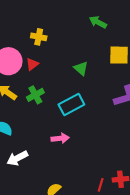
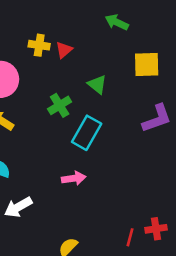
red triangle: (32, 64) -> (64, 50), moved
green cross: (35, 95) -> (60, 105), moved
cyan rectangle: (71, 104) -> (87, 133), turned -30

